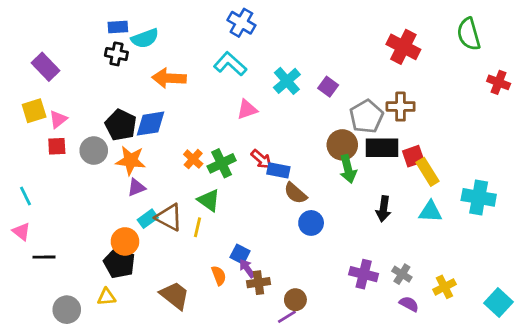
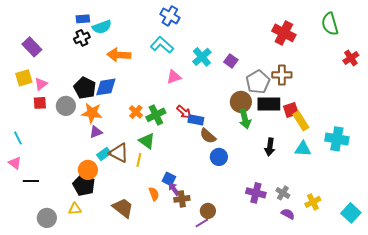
black cross: (116, 54) -> (82, 38), turned -35
red cross: (499, 82) -> (351, 58), turned 35

